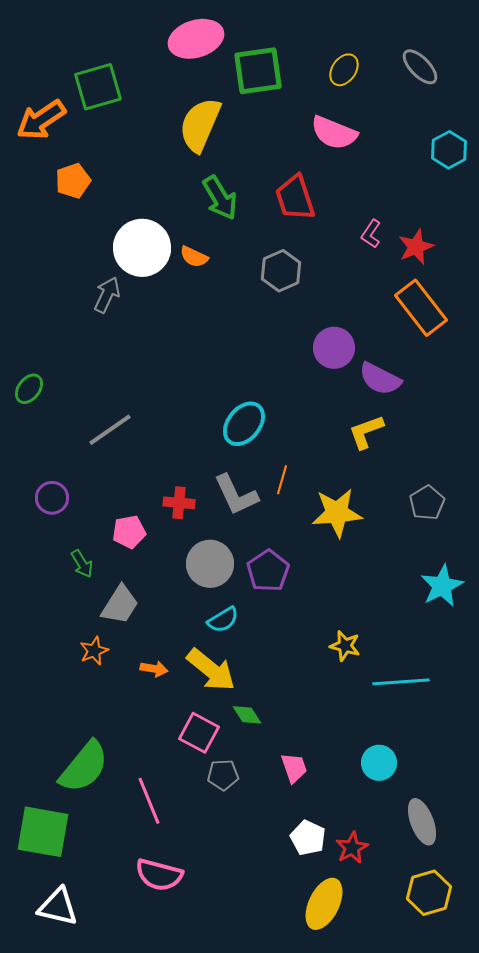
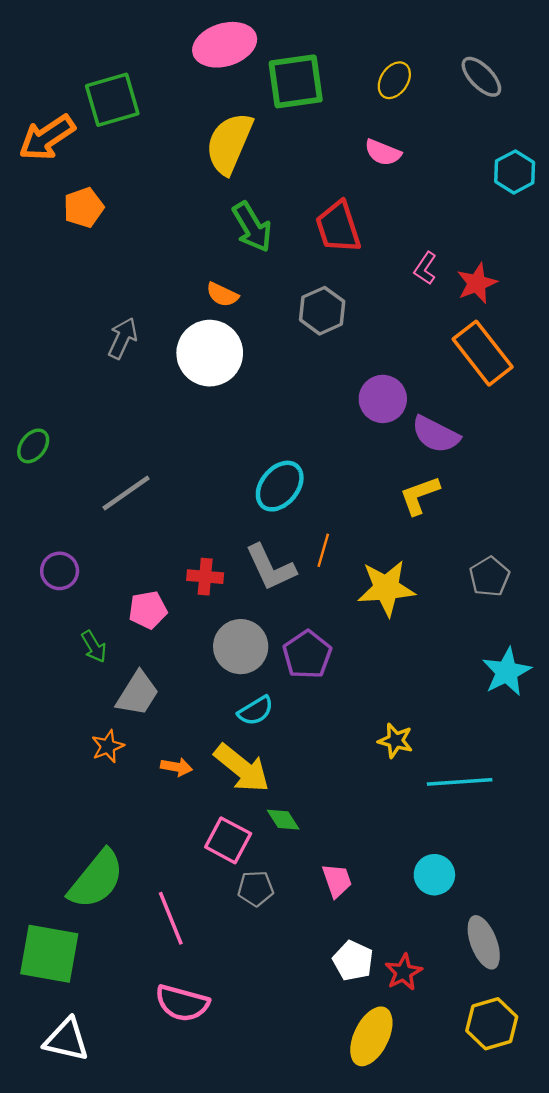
pink semicircle: (334, 133) -> (383, 152), size x0.7
white circle: (142, 248) -> (210, 353), moved

